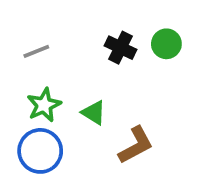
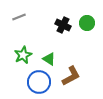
gray line: (36, 51) -> (19, 17), moved
blue circle: (40, 151) -> (39, 82), moved

